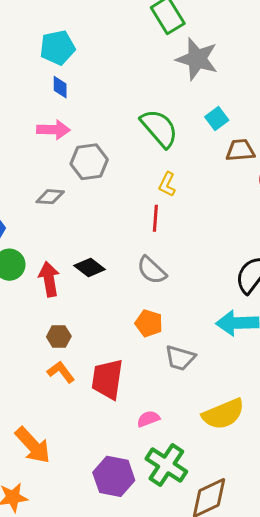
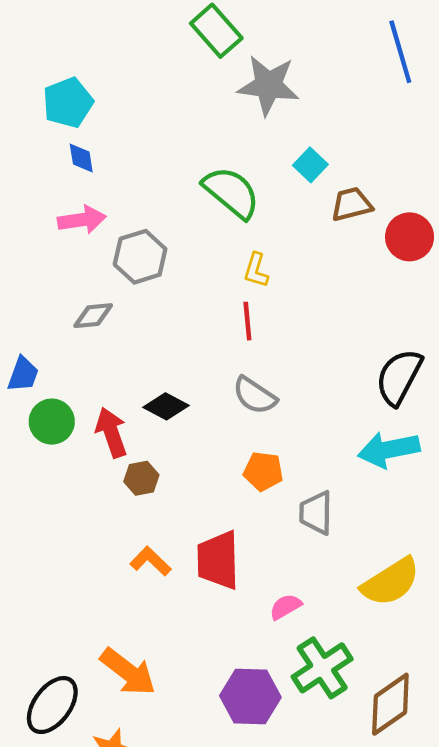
brown hexagon: (59, 336) -> (141, 478), moved
gray trapezoid: (180, 358) -> (316, 513), turned 84
green cross: (166, 465) -> (322, 668), turned 33

